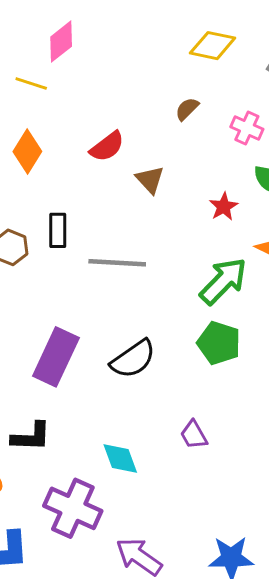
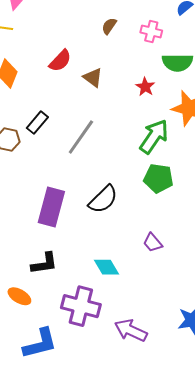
black rectangle: (58, 230) -> (37, 123), turned 50
gray line: (117, 263) -> (81, 137), turned -48

